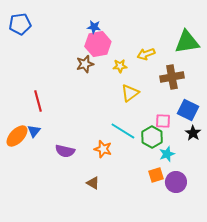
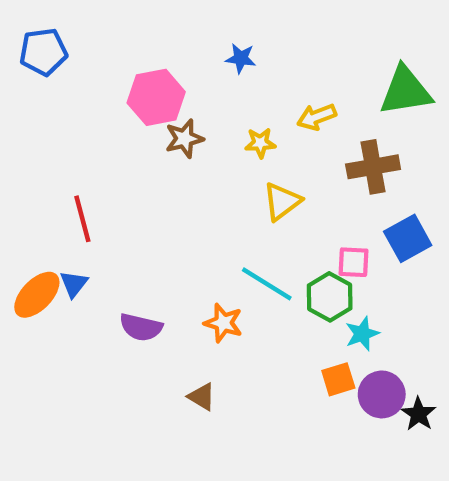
blue star: (94, 27) -> (241, 58), moved
pink hexagon: (98, 44) -> (156, 97), moved
blue square: (188, 110) -> (408, 238), turned 35
black star: (193, 133) -> (419, 414), moved

